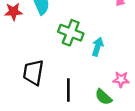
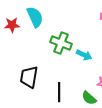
cyan arrow: (98, 47) -> (84, 55), turned 98

